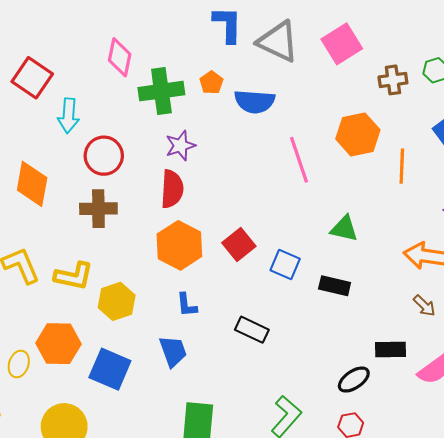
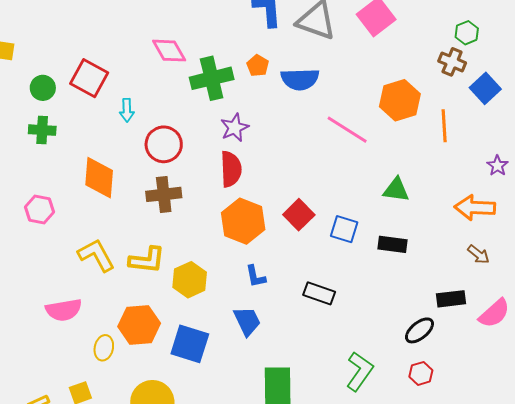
pink diamond: (120, 57) -> (169, 51), turned -36
brown cross: (393, 80) -> (452, 62), moved, turned 36
cyan arrow: (69, 116) -> (127, 110), size x0.7
pink line: (299, 160) -> (347, 130), turned -33

